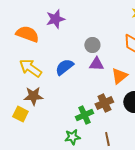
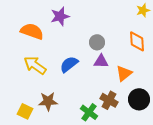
brown star: (33, 96) -> (48, 101), moved
brown cross: (104, 103) -> (109, 100), turned -36
green cross: (84, 115) -> (89, 112), turned -30

